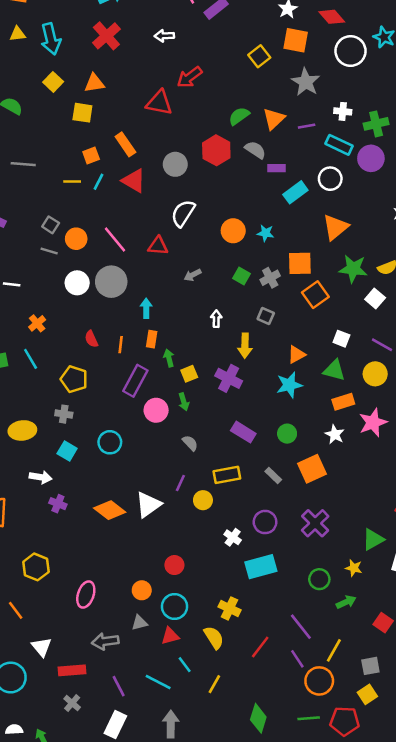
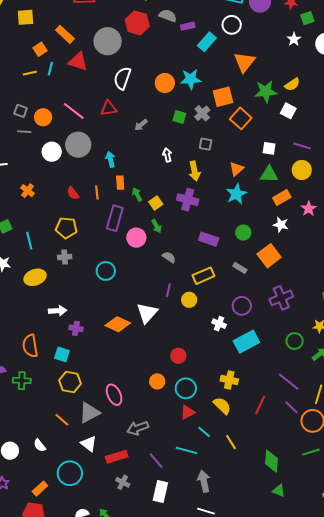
gray circle: (175, 164) -> (108, 41), size x1.4
cyan star: (265, 233) -> (191, 79), size x1.5
cyan line: (31, 359) -> (29, 241), moved, turned 30
pink star: (373, 423) -> (309, 209), size x0.7
cyan square: (67, 451) -> (62, 354), moved
purple cross: (315, 523) -> (281, 298), turned 35
pink ellipse: (86, 595) -> (114, 395), turned -30
gray triangle: (139, 623) -> (89, 413), moved, size x1.6
yellow line: (214, 684) -> (231, 442), turned -49

